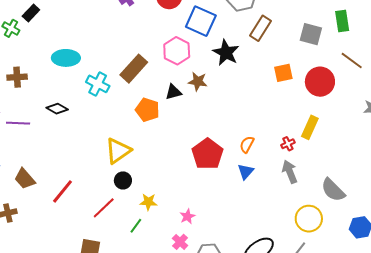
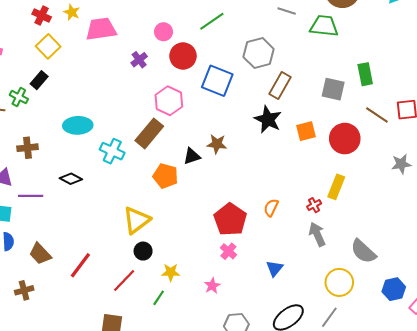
pink hexagon: (177, 51) -> (169, 101), moved
black star: (226, 53) -> (268, 119), moved
blue triangle: (246, 172) -> (275, 268), moved
pink cross: (180, 242) -> (228, 251), moved

